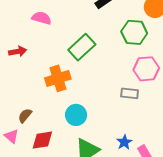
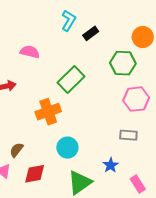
gray rectangle: (130, 93) -> (128, 135), moved
blue star: (124, 142) -> (111, 165), moved

